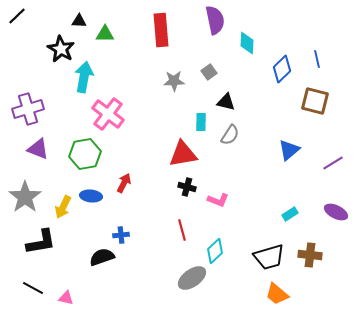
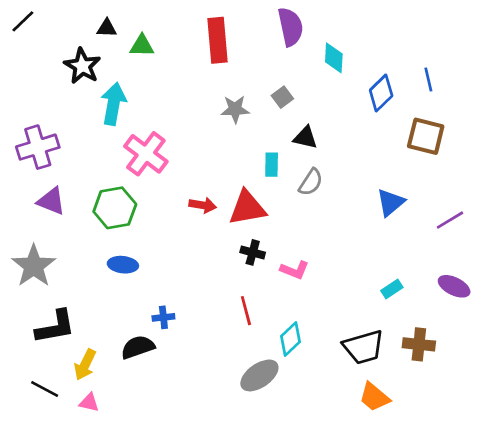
red arrow: (124, 183) -> (203, 205), moved, turned 72
yellow arrow: (63, 207) -> (85, 365), moved

